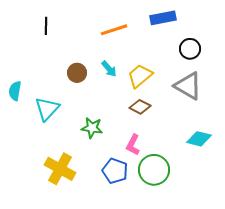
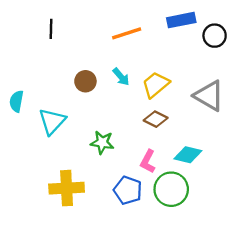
black circle: (190, 49) -> (215, 36), moved
cyan diamond: (199, 139) -> (188, 155), moved
yellow cross: (60, 169) -> (67, 188), turned -32

